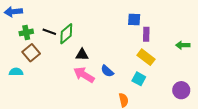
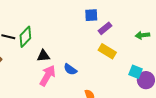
purple rectangle: (146, 34) -> (105, 28), turned 56
pink arrow: (84, 75) -> (48, 76), turned 95
cyan square: (139, 79) -> (135, 72), moved

